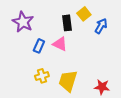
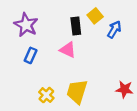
blue rectangle: (39, 46) -> (31, 55), moved
yellow cross: (42, 76) -> (46, 95), moved, turned -32
red star: (102, 87) -> (124, 89), moved

